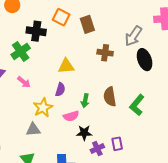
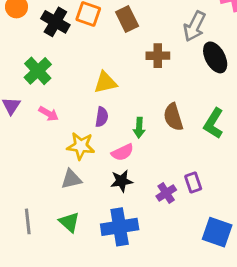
black cross: (36, 31) -> (55, 22), moved, turned 30
yellow star: (43, 108) -> (81, 146), turned -30
black star: (84, 133) -> (122, 181), moved

